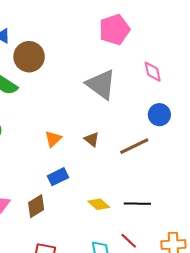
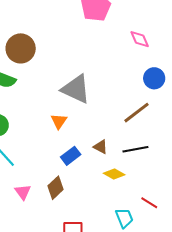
gray triangle: (101, 84) -> (76, 89), moved
brown triangle: (92, 139) -> (101, 147), moved
black line: (137, 204) -> (135, 149), moved

